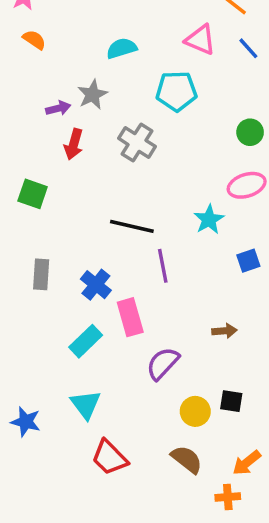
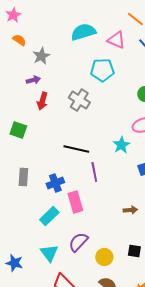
cyan semicircle: (122, 48) -> (83, 32), moved, size x1.4
gray star: (92, 95) -> (41, 56), moved
blue cross: (96, 285) -> (55, 183), turned 30
purple semicircle: (163, 363) -> (78, 242), moved
yellow circle: (195, 411) -> (104, 257), moved

